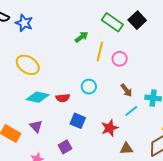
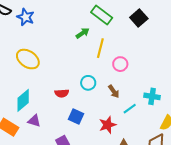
green rectangle: (112, 22) -> (102, 15), moved
pink circle: (120, 59) -> (120, 64), moved
brown arrow: (126, 90) -> (114, 91), moved
cyan diamond: (38, 97) -> (23, 100), moved, turned -55
purple triangle: (36, 126) -> (34, 121), turned -32

